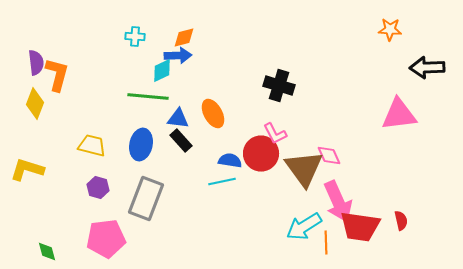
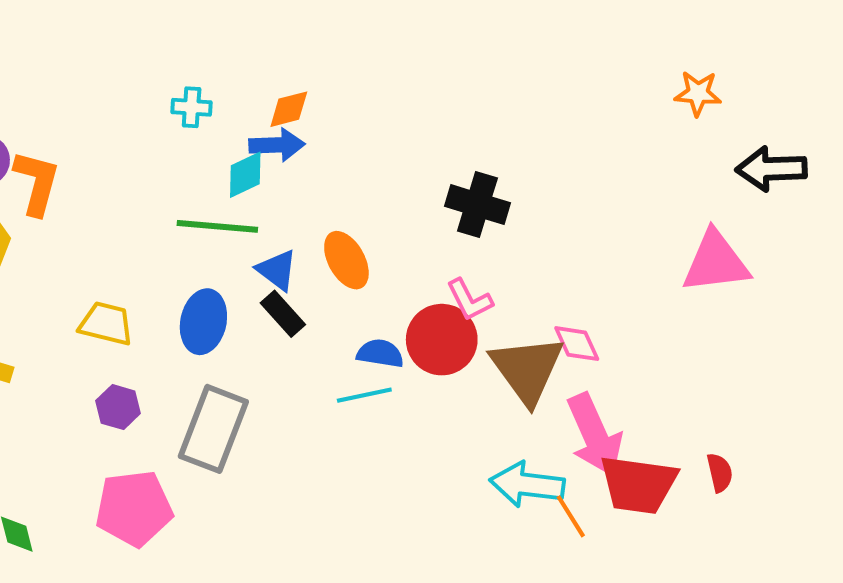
blue triangle: (178, 118) -> (277, 270), turned 30
cyan arrow: (304, 226) -> (527, 485), turned 39
orange line: (326, 242) -> (571, 516), turned -30

